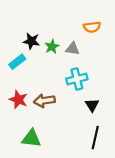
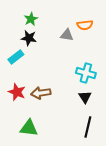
green star: (52, 47) -> (31, 19), moved
gray triangle: (73, 49) -> (67, 35), moved
cyan cross: (77, 79) -> (86, 73), moved, turned 30

